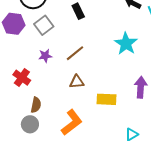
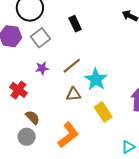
cyan star: (126, 44) -> (96, 79), moved
yellow rectangle: (106, 99) -> (103, 112), turned 54
brown semicircle: (36, 105) -> (33, 117), turned -56

